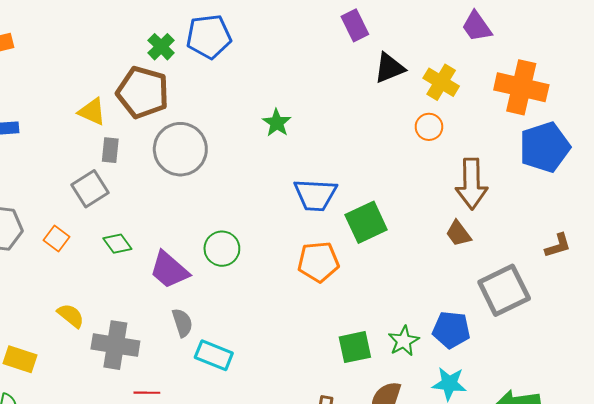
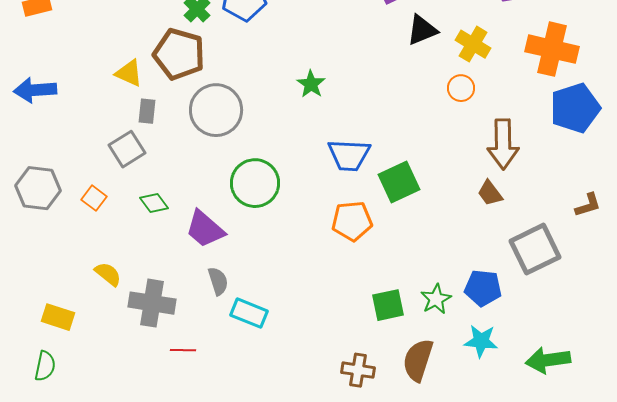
green circle: (222, 249) -> (255, 183), moved, size x1.4

